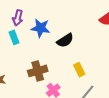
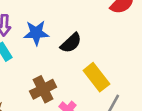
yellow rectangle: (79, 70) -> (96, 77), size x1.5

